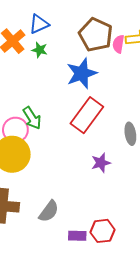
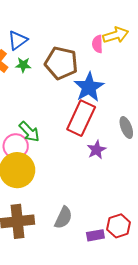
brown pentagon: (96, 35) -> (61, 63), moved
blue star: (82, 73) -> (89, 87), moved
purple star: (101, 163) -> (96, 150), moved

